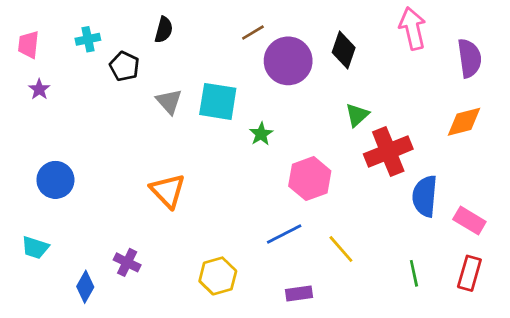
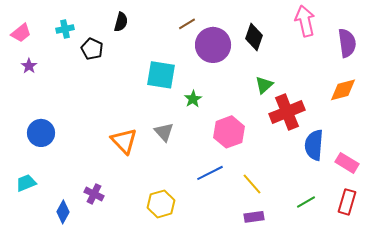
pink trapezoid: (28, 45) -> (21, 33), turned -135
gray triangle: (169, 101) -> (164, 132), moved
cyan trapezoid: (35, 248) -> (26, 183), turned 140
green line: (414, 273) -> (306, 202), turned 72
purple rectangle: (299, 294) -> (254, 217), moved

